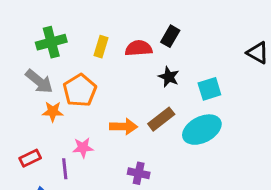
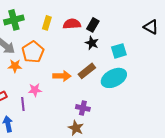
black rectangle: (170, 36) -> (93, 25), moved
purple cross: (139, 173) -> (83, 108), moved

